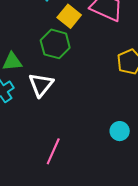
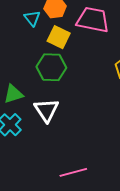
pink line: (53, 151) -> (73, 172), turned 64

